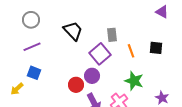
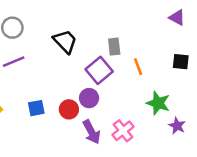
black square: (156, 48) -> (181, 62), moved
blue square: (34, 73) -> (36, 108), moved, turned -32
green star: (134, 81) -> (158, 103), moved

